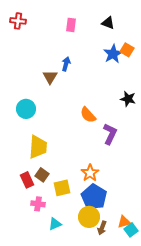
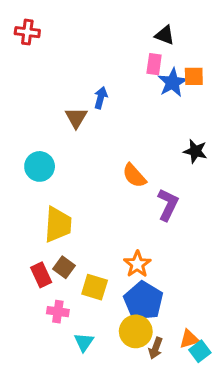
pink rectangle: (71, 25) -> (154, 64), moved
orange square: (127, 50) -> (194, 76), turned -32
yellow square: (62, 188) -> (95, 287), turned 30
cyan triangle: (55, 224) -> (84, 342), turned -32

